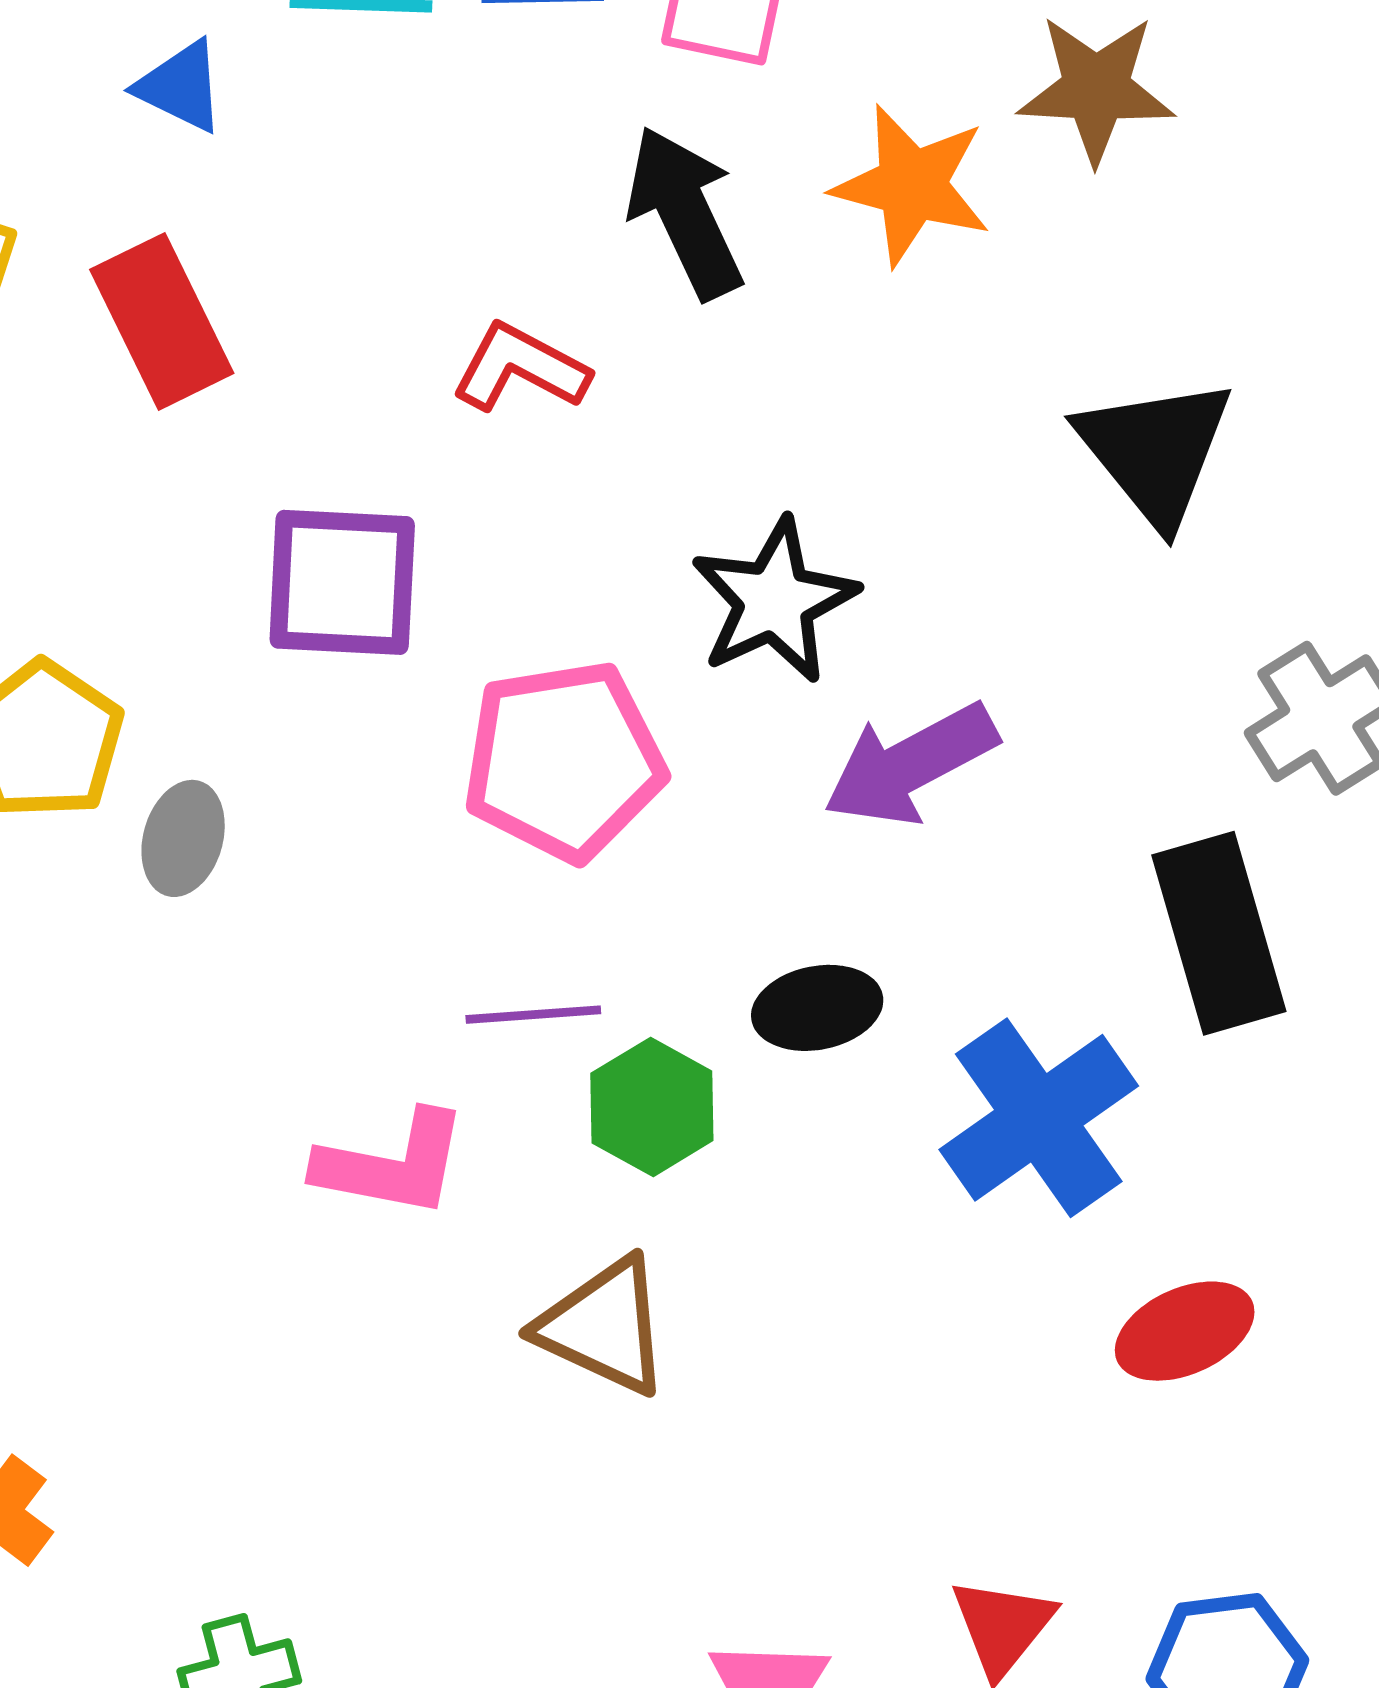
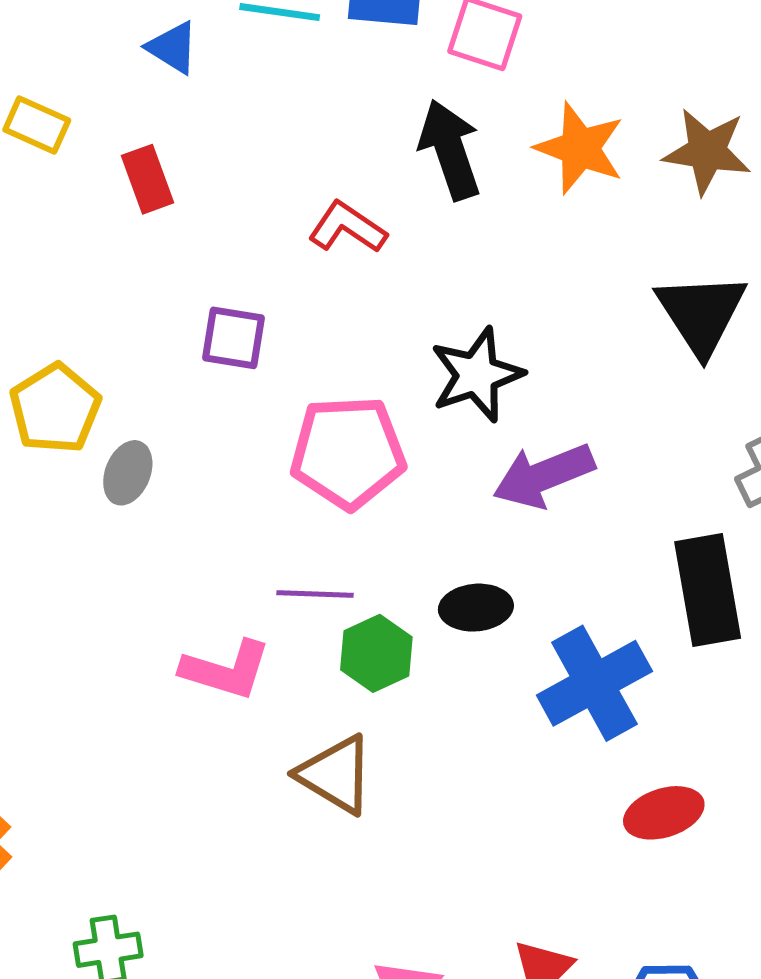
brown star: (1096, 89) -> (707, 151), moved
red rectangle: (162, 321) -> (148, 179), size x0.7
purple square: (342, 582) -> (234, 338), size x0.7

